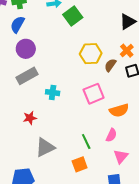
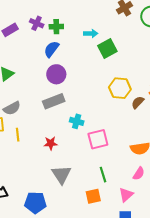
pink square: (94, 94) -> (98, 139), moved
pink semicircle: (111, 135) -> (139, 174), moved
gray triangle: (45, 147) -> (61, 175), turned -45
pink triangle: (121, 156) -> (126, 195), moved

